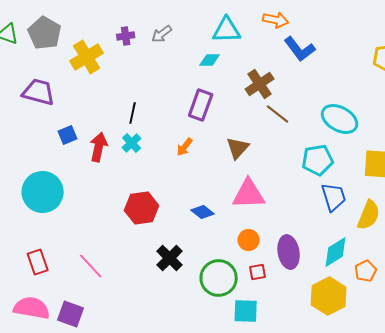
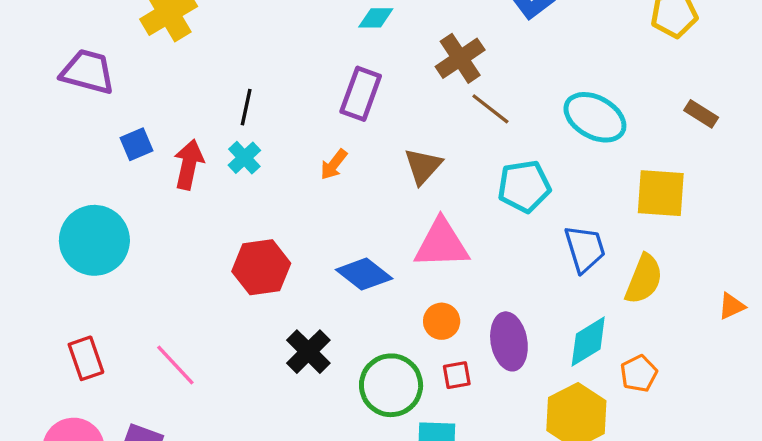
cyan pentagon: (318, 160) -> (524, 186), moved
blue diamond: (203, 212) -> (364, 274), size x1.4

